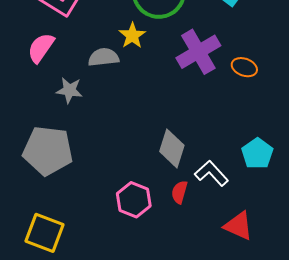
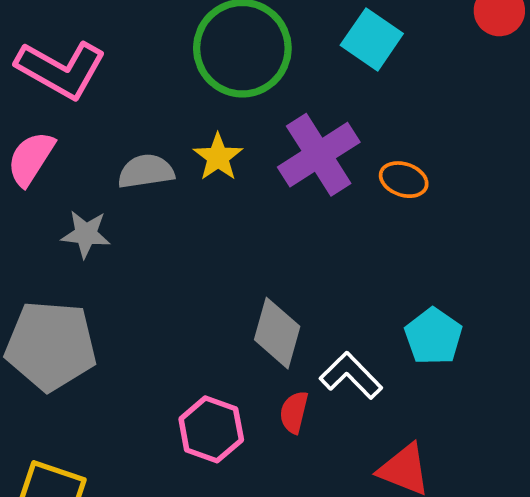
yellow star: (132, 36) -> (218, 157), moved

